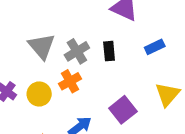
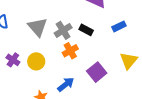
black rectangle: (109, 51) -> (86, 30), turned -56
orange cross: (70, 81) -> (70, 51), moved

